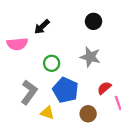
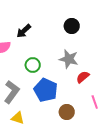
red semicircle: (104, 88) -> (83, 77), moved
yellow triangle: (47, 113) -> (18, 118), moved

